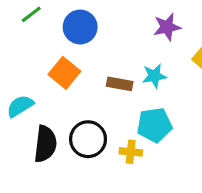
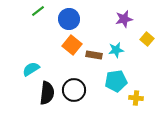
orange square: (64, 73) -> (72, 45), moved
yellow cross: (131, 152) -> (136, 98), moved

